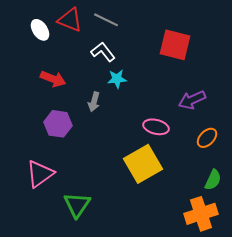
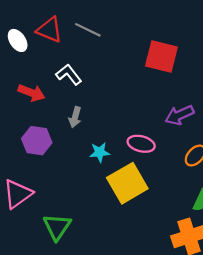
white L-shape: (103, 52) -> (69, 75), moved
cyan star: (117, 79) -> (100, 152), moved

